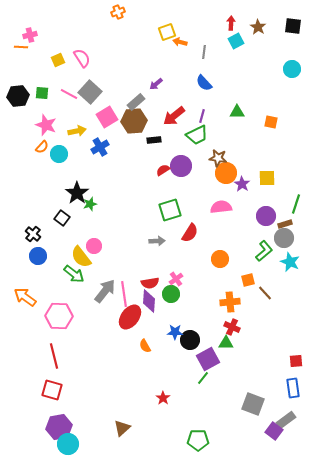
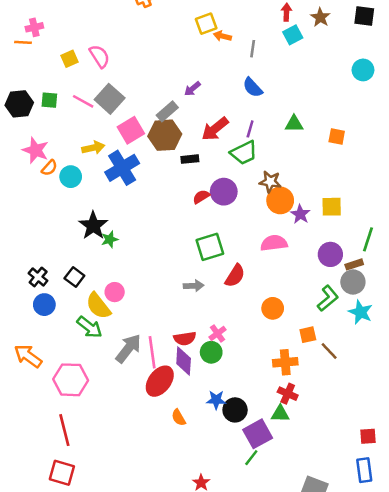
pink star: (46, 125) -> (36, 150), moved
blue cross: (100, 147) -> (122, 168), size x1.5
black square: (62, 218) -> (74, 277), moved

